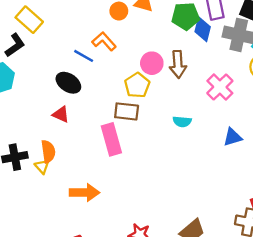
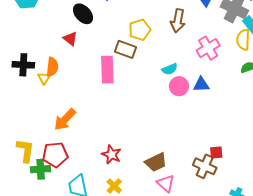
pink circle: (152, 63) -> (179, 86), moved
cyan semicircle: (182, 122) -> (170, 69), turned -42
blue triangle: (233, 137) -> (201, 85), moved
orange arrow: (84, 193) -> (65, 119), moved, turned 120

